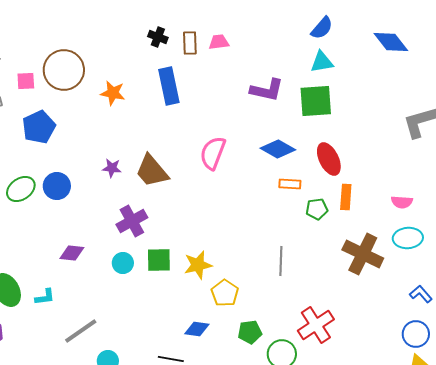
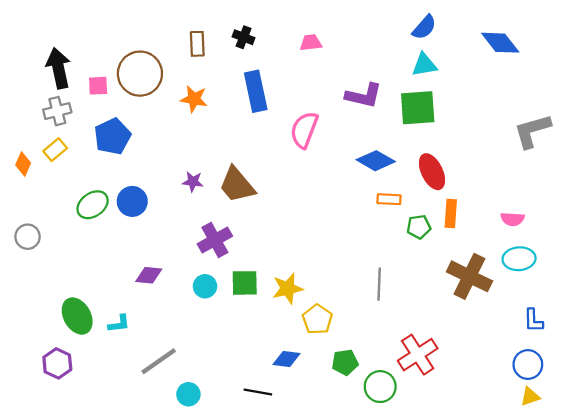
brown rectangle: (190, 43) -> (197, 44), moved
pink semicircle: (213, 153) -> (304, 130), moved
blue L-shape: (421, 294) -> (533, 320), turned -140

